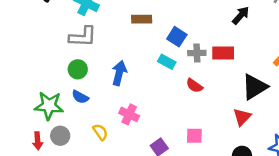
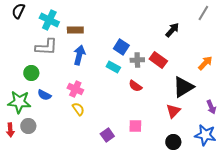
brown rectangle: (142, 19) -> (75, 30), moved
red rectangle: (223, 53) -> (158, 60), turned 36
green circle: (78, 69) -> (31, 73), moved
blue arrow: (119, 73) -> (79, 55), moved
pink cross: (129, 114) -> (75, 89), moved
yellow semicircle: (100, 132) -> (78, 109), moved

